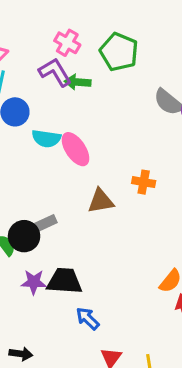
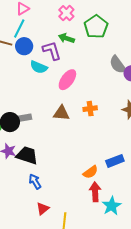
purple L-shape: (55, 72) -> (52, 51), moved
pink ellipse: (76, 149) -> (67, 80), moved, turned 55
orange cross: (144, 182) -> (90, 109), turned -32

